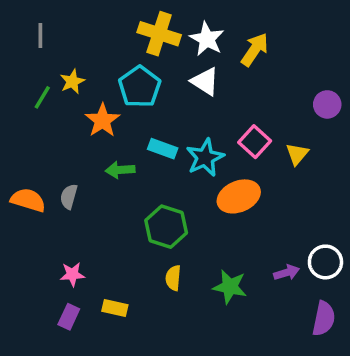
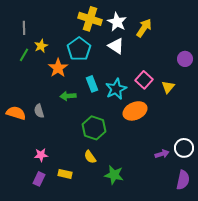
gray line: (40, 35) -> (24, 28), moved
cyan rectangle: (163, 149) -> (92, 84), turned 49
gray semicircle: (69, 196) -> (39, 111), turned -32
yellow semicircle: (173, 278) -> (90, 157), moved, turned -40
green star: (230, 287) -> (114, 175), moved

